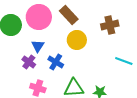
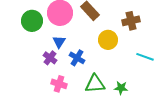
yellow circle: (77, 40) -> (108, 40), moved

